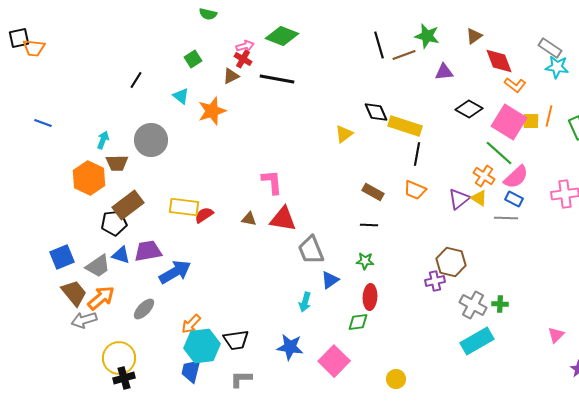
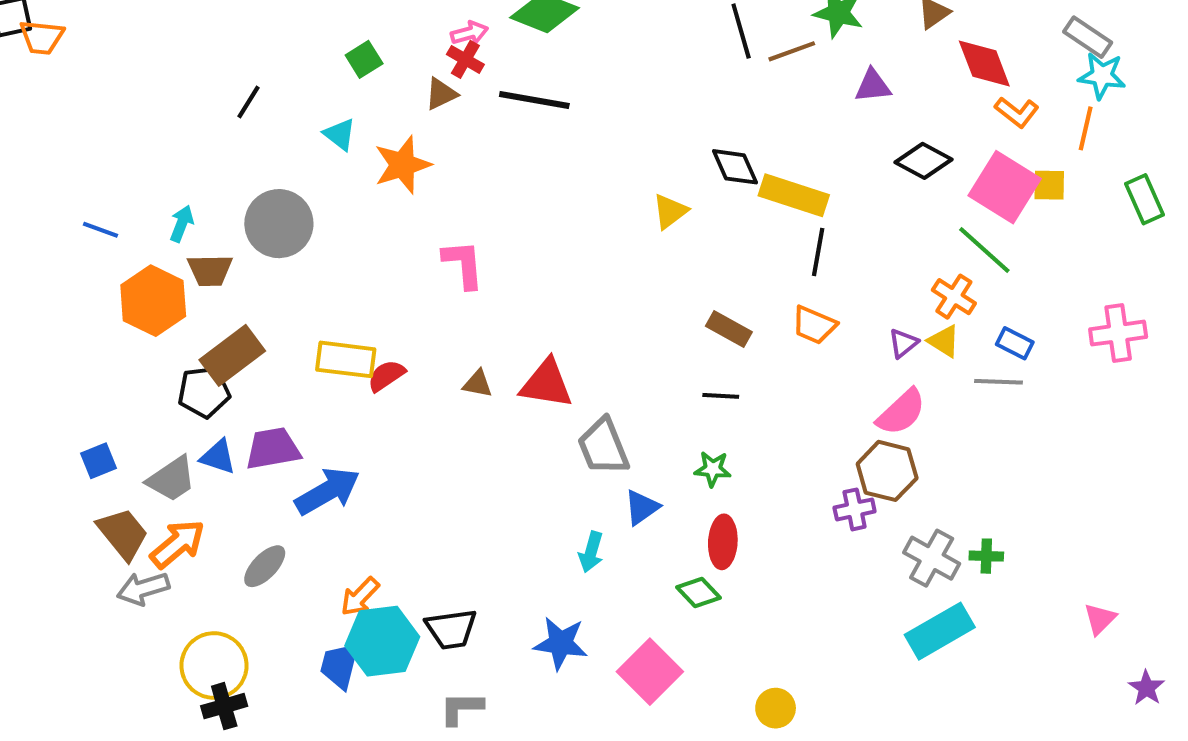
orange line: (549, 116) -> (1086, 128), moved
blue line: (43, 123) -> (101, 230), moved
pink semicircle: (516, 177) -> (901, 412), moved
pink L-shape: (272, 182) -> (463, 264), moved
purple triangle: (459, 199) -> (903, 343), size x0.7
blue square: (62, 257) -> (98, 461), size x0.7
green diamond: (358, 322) -> (698, 593), turned 55
blue trapezoid: (191, 371) -> (340, 666), moved

